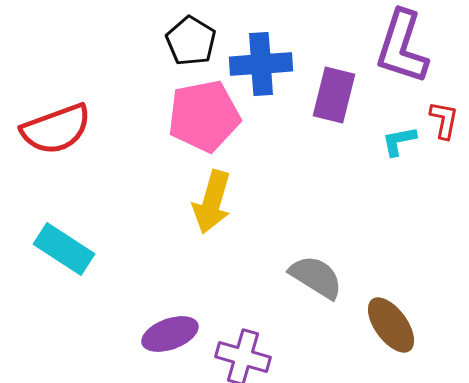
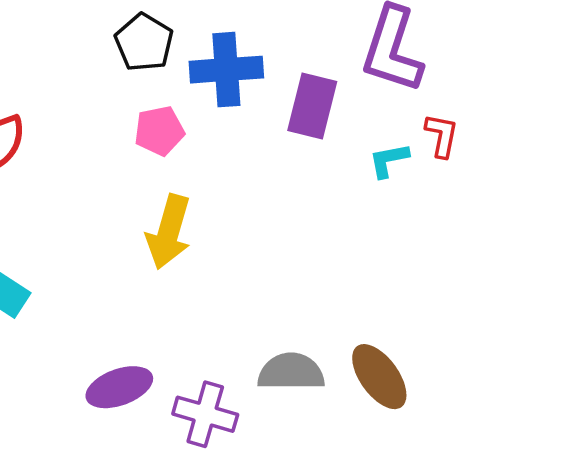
pink pentagon: (204, 116) -> (159, 131), size x0.6
gray semicircle: (316, 277) -> (291, 372), moved, turned -32

